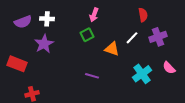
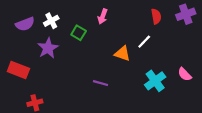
white cross: (47, 19) -> (51, 21), turned -32
green square: (87, 35) -> (79, 33), moved, turned -32
purple cross: (158, 37) -> (186, 14), moved

